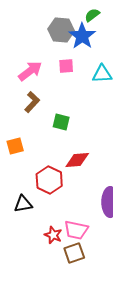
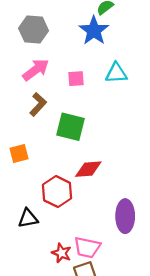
gray hexagon: (61, 30) -> (34, 29), moved
pink square: (66, 66) -> (76, 79), moved
green square: (61, 122) -> (70, 127), size x1.5

